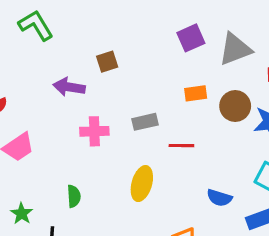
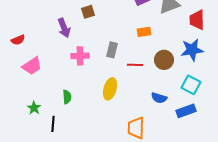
purple arrow: (69, 87) -> (64, 28), turned -120
brown circle: (235, 106) -> (164, 60), moved
gray rectangle: (145, 122) -> (112, 50), turned -63

